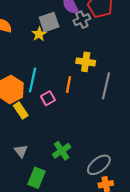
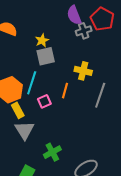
gray square: (49, 22) -> (46, 56), moved
gray triangle: (21, 151) -> (24, 130), moved, size x1.5

